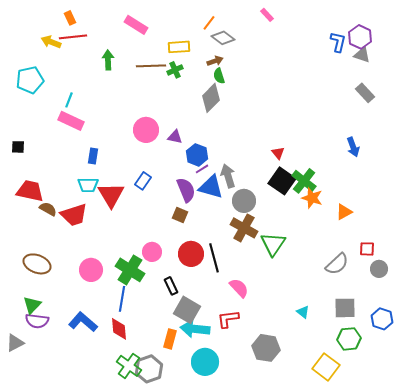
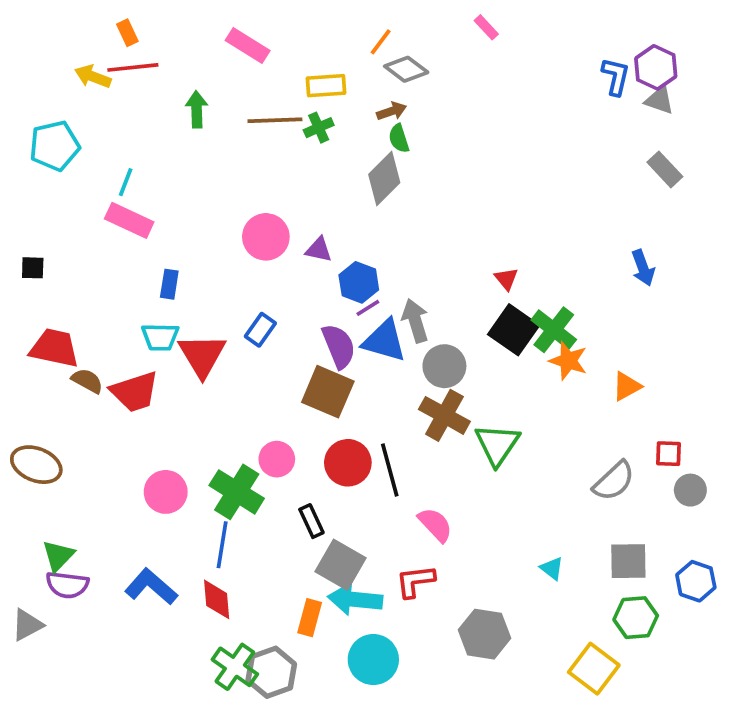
brown square: (180, 215) -> (328, 392), size x1.8
brown ellipse: (37, 264) -> (36, 465), moved

